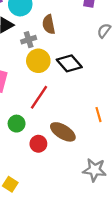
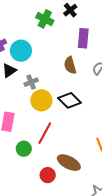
brown semicircle: (49, 24) -> (70, 65), moved
green circle: (17, 124) -> (24, 149), moved

